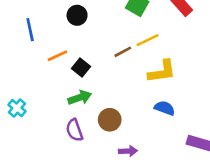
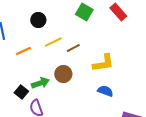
yellow line: (148, 40) -> (53, 42), moved
black square: (81, 68) -> (21, 92), moved
brown circle: (110, 120) -> (63, 74), moved

